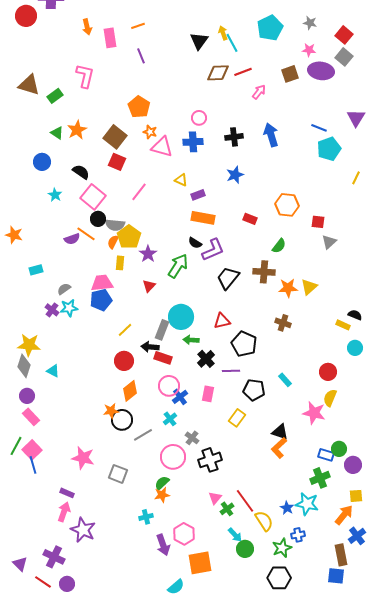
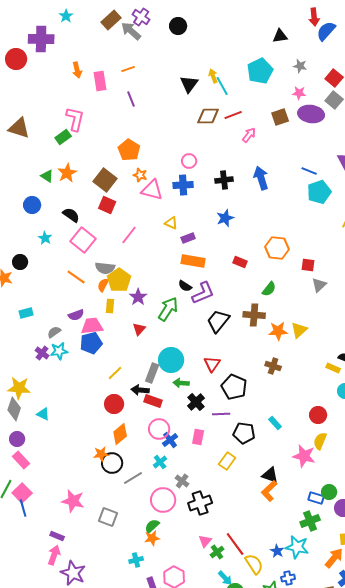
green rectangle: (55, 96) -> (63, 137), moved
black circle: (98, 219) -> (20, 262), moved
purple semicircle: (72, 239) -> (76, 315), moved
red triangle: (222, 321) -> (212, 364), turned -42

